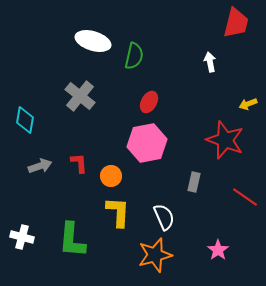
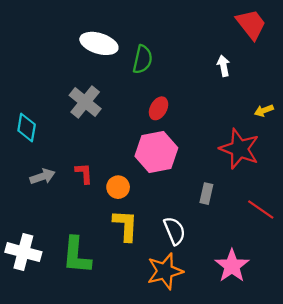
red trapezoid: (236, 23) -> (251, 24), turned -52
white cross: (22, 237) -> (23, 252), size x1.4
pink star: (218, 250) -> (232, 266), size x1.5

